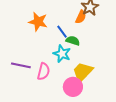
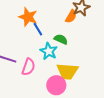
blue line: (62, 32) -> (38, 29), moved
yellow trapezoid: (83, 72) -> (67, 71), turned -135

